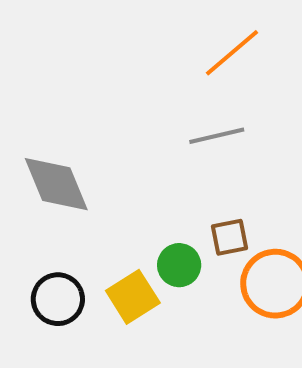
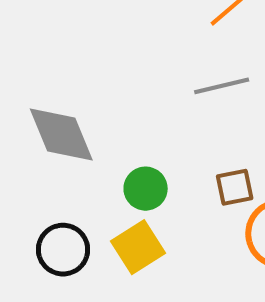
green circle: (179, 265) -> (146, 189), moved

